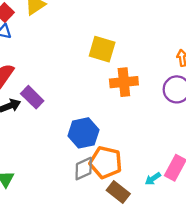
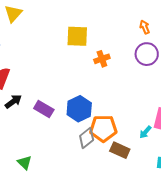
orange cross: (124, 82) -> (102, 59), size x0.7
purple rectangle: (32, 97) -> (44, 109), moved

